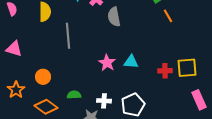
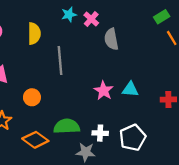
orange circle: (43, 77) -> (32, 97), moved
green semicircle: (74, 95) -> (67, 126), size x1.6

